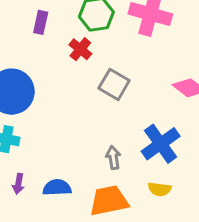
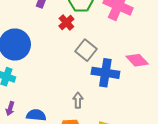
blue cross: (161, 144) -> (105, 73), moved, turned 36

